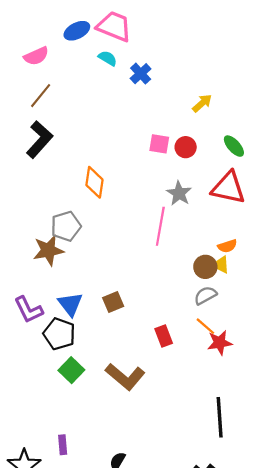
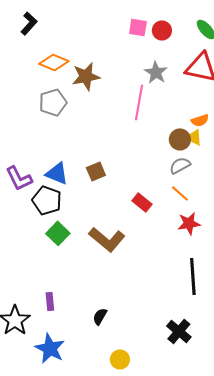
black L-shape: (40, 139) -> (29, 23), size x0.7
orange diamond: (94, 182) -> (54, 62), moved, turned -76
brown star: (48, 250) -> (86, 76), moved
blue triangle: (70, 304) -> (57, 173), turned -30
red rectangle: (164, 336) -> (142, 202), turned -30
red star: (220, 343) -> (189, 223), moved

